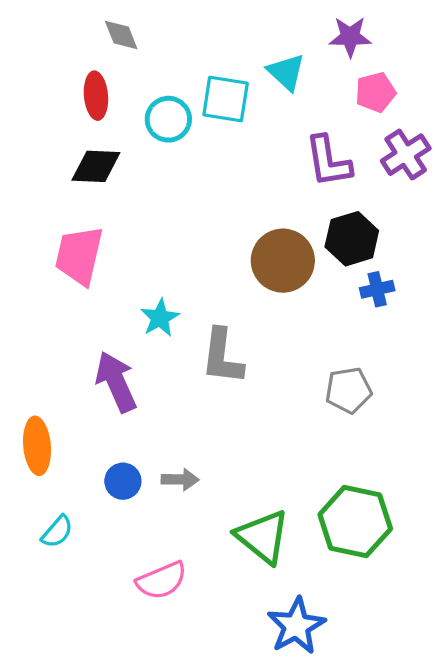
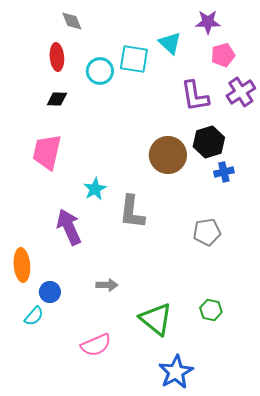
black diamond: (96, 166) -> (57, 99), size x0.7
blue circle: (123, 481) -> (50, 292), moved
green hexagon: (355, 522) -> (211, 310), size x0.5

